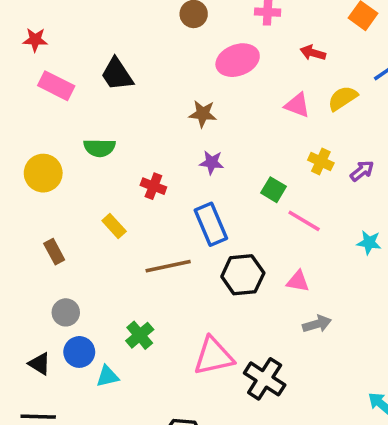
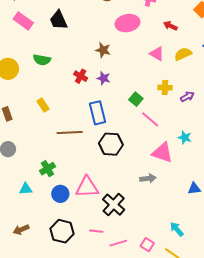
yellow cross: (321, 162) -> (165, 88), turned -32
red cross: (153, 186) -> (81, 76), moved
pink triangle: (298, 281) -> (162, 153), moved, size x1.6
blue circle: (79, 352) -> (60, 194), moved

